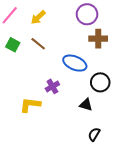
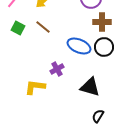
black circle: (100, 82) -> (104, 47), moved
black triangle: (86, 105) -> (90, 87), size x1.5

